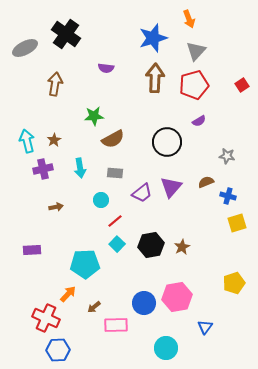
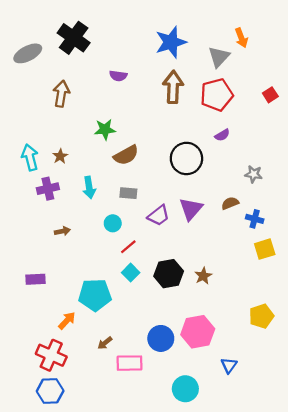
orange arrow: (189, 19) -> (241, 38), moved
orange arrow: (68, 294) -> (67, 321), moved
blue hexagon: (58, 350) -> (50, 391), moved

